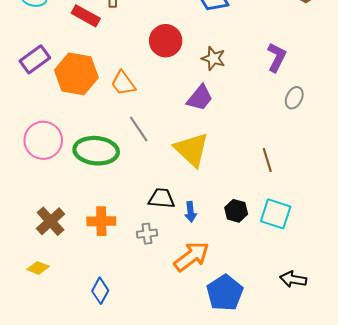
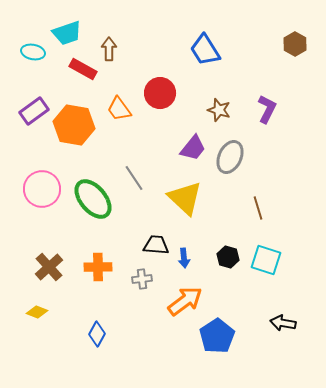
brown star: (213, 58) -> (219, 110), moved
orange trapezoid: (123, 83) -> (119, 109), moved
gray ellipse: (294, 98) -> (230, 157), moved, size x1.5
green ellipse: (96, 151) -> (93, 199), turned 45

